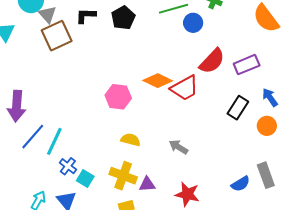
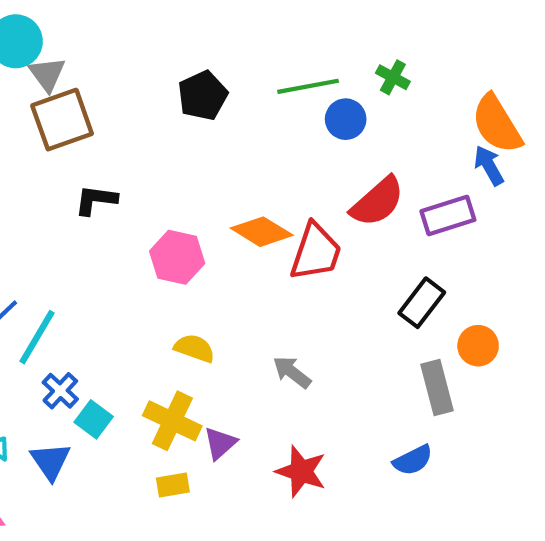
black L-shape: (86, 16) -> (96, 200), moved
red trapezoid: (185, 88) -> (316, 252), turned -48
blue arrow: (270, 97) -> (489, 165), moved
gray rectangle: (266, 175) -> (437, 387), moved
purple triangle: (147, 184) -> (220, 443), turned -42

